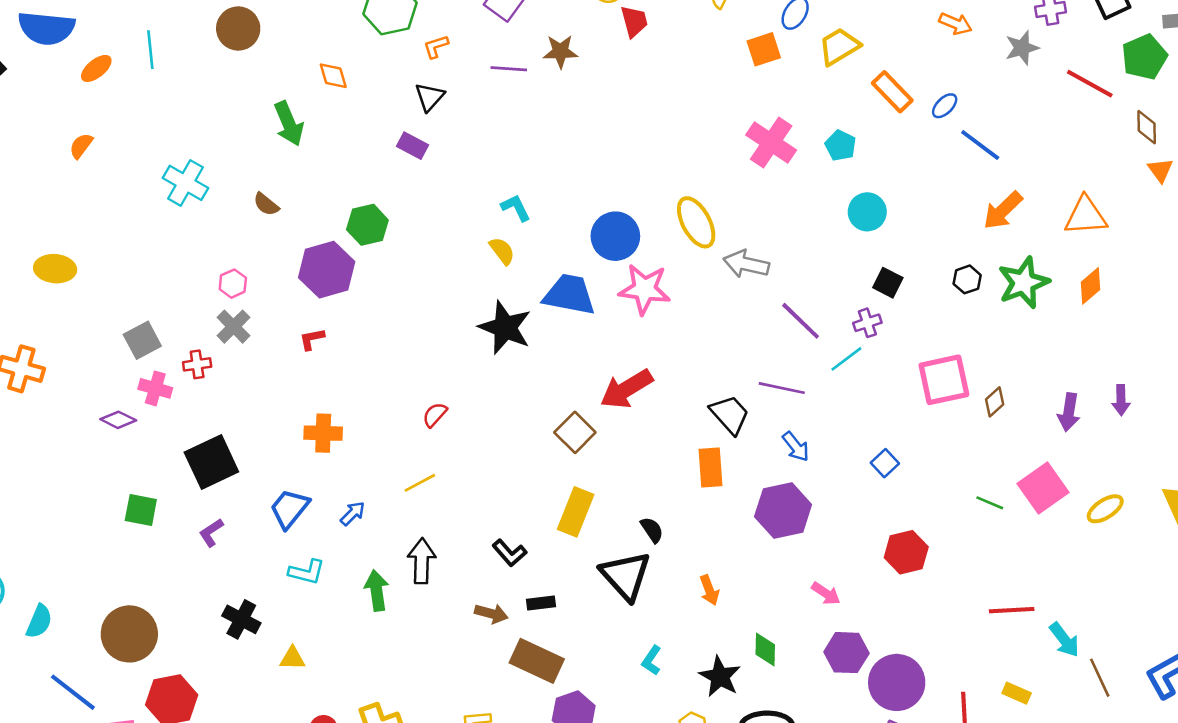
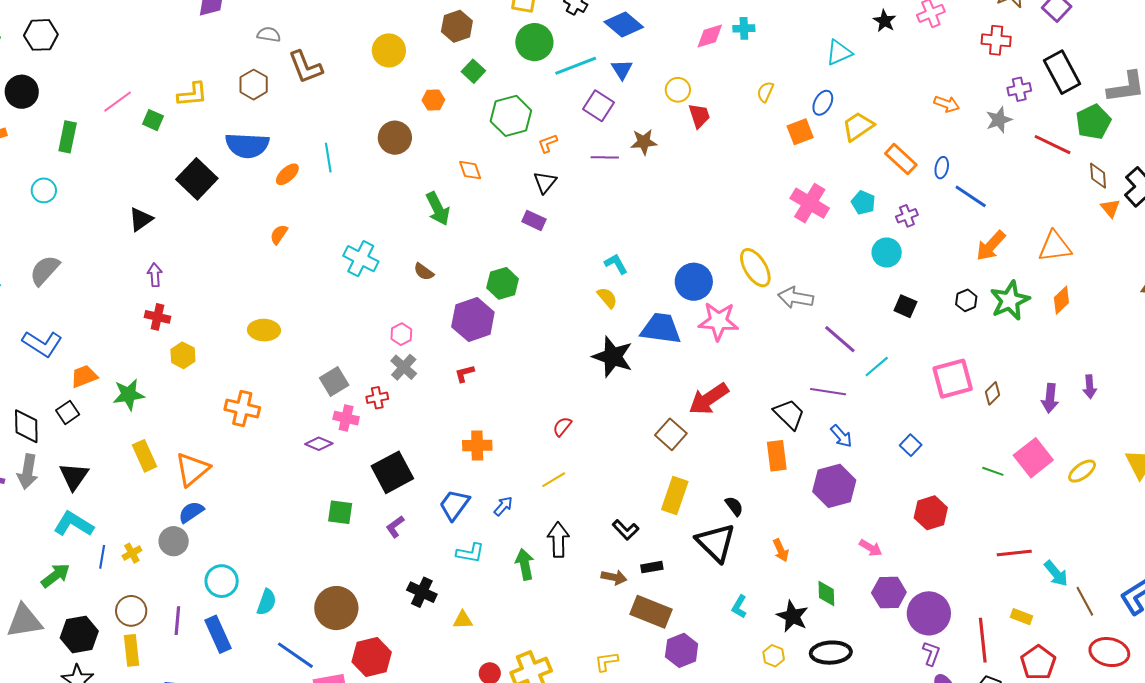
blue ellipse: (945, 106) -> (942, 168), turned -30
purple cross: (867, 323) -> (907, 216), moved

